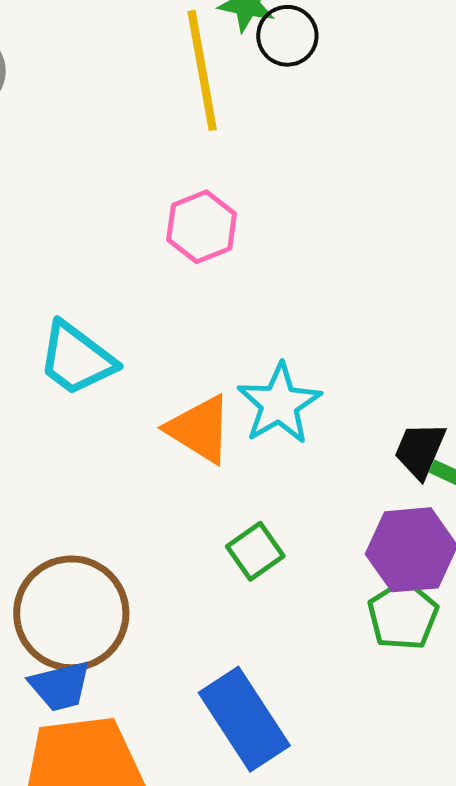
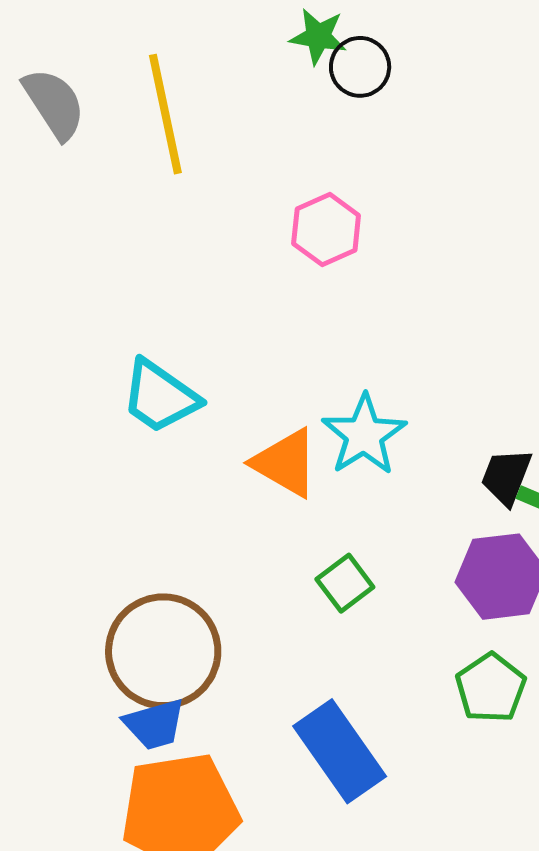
yellow line: (202, 70) -> (165, 114), moved
pink hexagon: (202, 227) -> (326, 229), moved
green pentagon: (403, 615) -> (491, 688), moved

